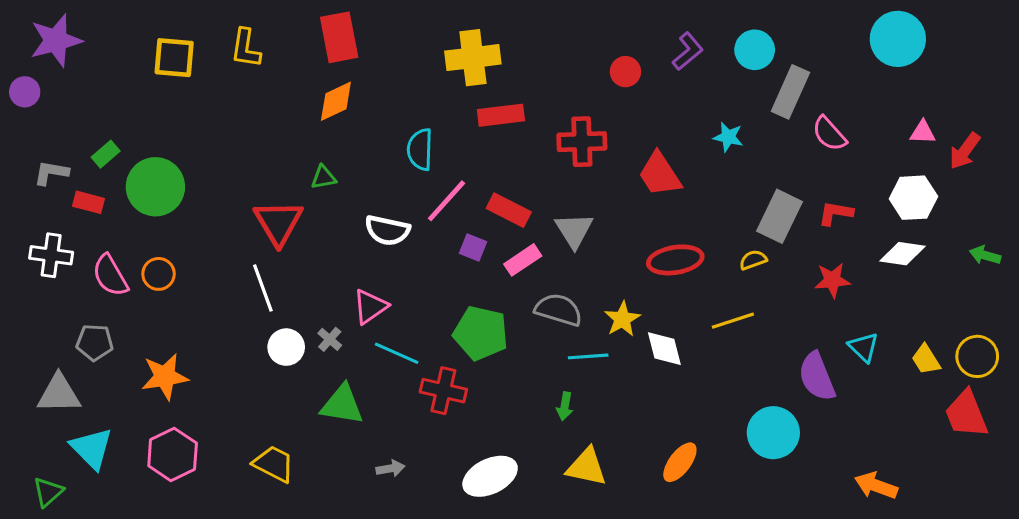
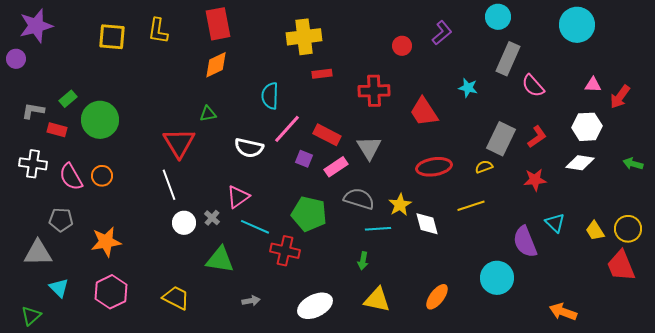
cyan circle: (755, 50) -> (498, 17), moved
red rectangle: (501, 115) -> (322, 74), size x0.7
red L-shape: (836, 213) -> (537, 137), turned 135
cyan triangle: (92, 448) -> (59, 288), size x0.7

